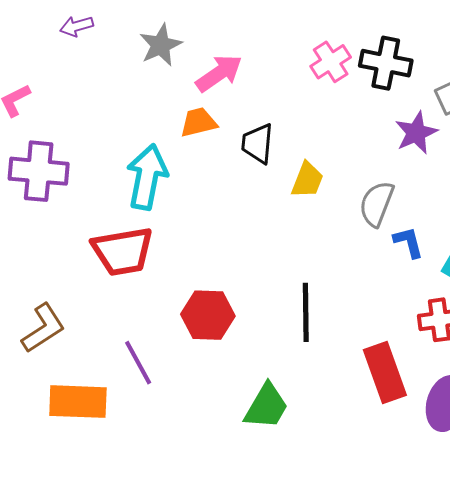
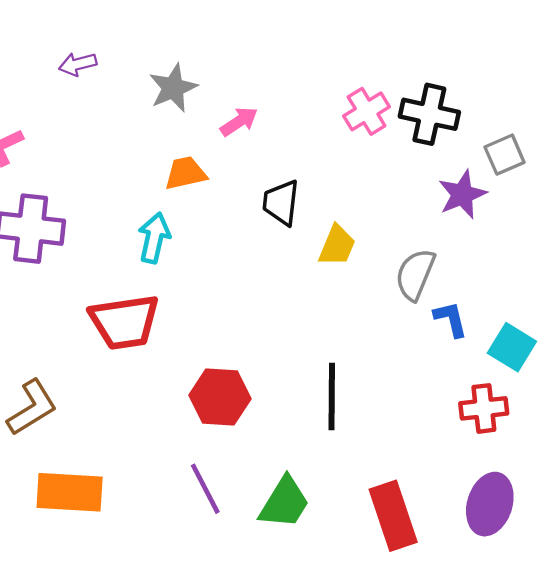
pink arrow: (219, 73) -> (239, 122), size x0.7
orange trapezoid: (198, 122) -> (186, 173), moved
cyan arrow: (147, 177) -> (154, 238), size x0.7
purple line: (138, 363) -> (205, 489), moved
red rectangle: (385, 373) -> (393, 516), moved

